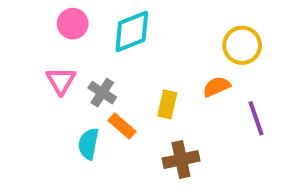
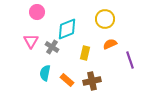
cyan diamond: (132, 31) -> (67, 29), moved
yellow circle: (242, 45) -> (105, 19), moved
orange rectangle: (122, 126) -> (67, 80), moved

